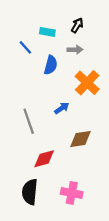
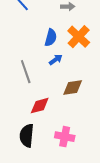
blue semicircle: (51, 65) -> (51, 38), moved

